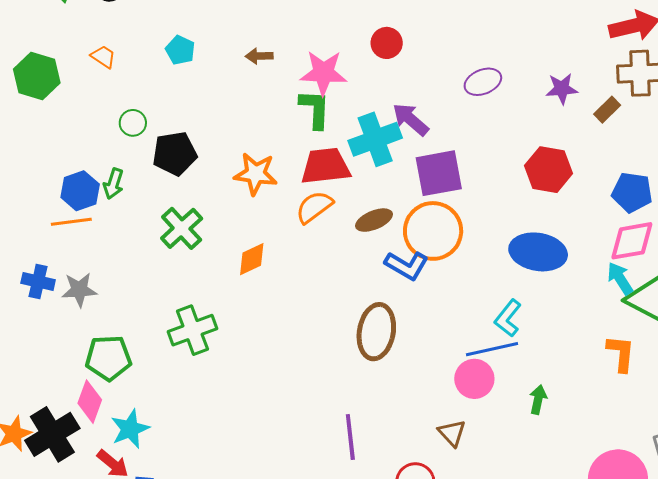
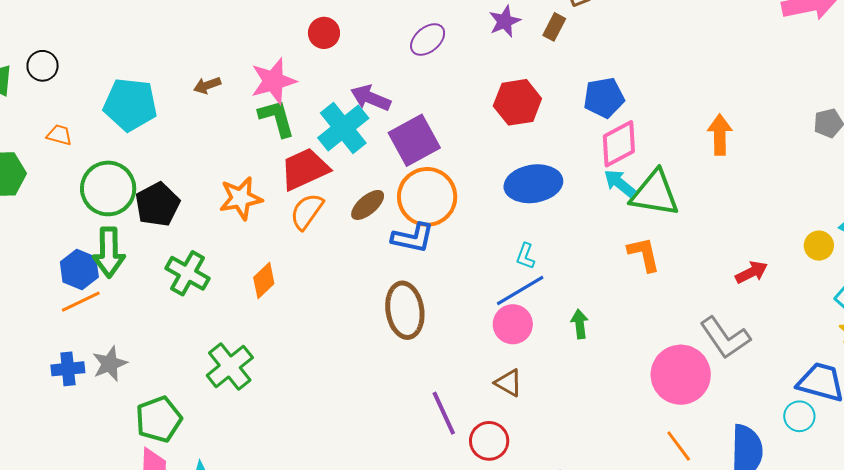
cyan pentagon: (180, 50) -> (130, 105), size x1.8
green circle: (133, 123) -> (108, 188), size x2.0
green arrow: (114, 184) -> (109, 252), size x1.6
cyan L-shape: (508, 318) -> (525, 256), size x0.7
purple line: (350, 437) -> (444, 413), moved

